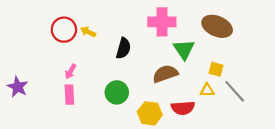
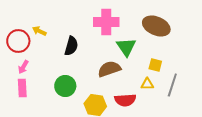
red circle: (64, 30) -> (18, 41), moved
gray line: (235, 91) -> (172, 85), turned 60

